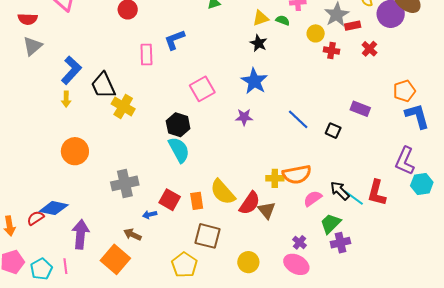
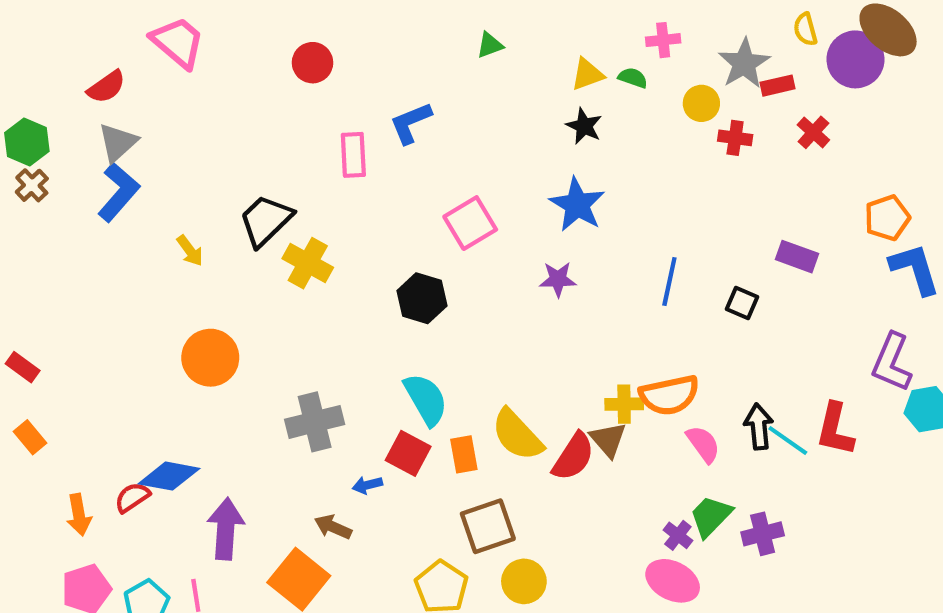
red semicircle: (28, 19) -> (106, 87), turned -36
blue L-shape: (71, 70) -> (119, 192), moved
black trapezoid: (103, 85) -> (266, 220), turned 72
yellow arrow: (66, 99) -> (190, 251), turned -35
blue line: (298, 119) -> (669, 282), turned 60
cyan semicircle: (179, 150) -> (426, 399), moved
black arrow: (340, 191) -> (759, 427), turned 40
pink semicircle: (313, 198) -> (703, 444), turned 90
brown triangle: (267, 210) -> (608, 440), moved
green trapezoid: (331, 224) -> (711, 516), moved
brown square: (207, 236) -> (488, 526), turned -32
yellow circle: (248, 262) -> (524, 581), moved

